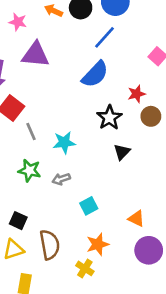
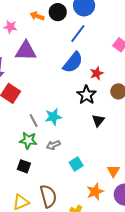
red star: (137, 94) -> (97, 73), moved
gray line: (31, 131) -> (34, 120), moved
orange triangle: (136, 219) -> (113, 171), turned 40
black square: (18, 221) -> (24, 166), moved
orange star: (98, 244) -> (95, 192), moved

